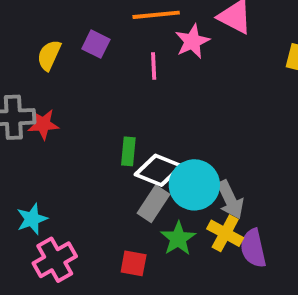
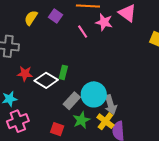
pink star: (192, 41) -> (104, 22), turned 30
pink line: (154, 66) -> (83, 32), turned -40
red star: (43, 124) -> (25, 74), moved
white diamond: (159, 170) -> (46, 80), moved

